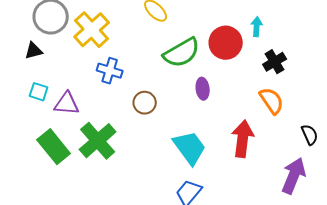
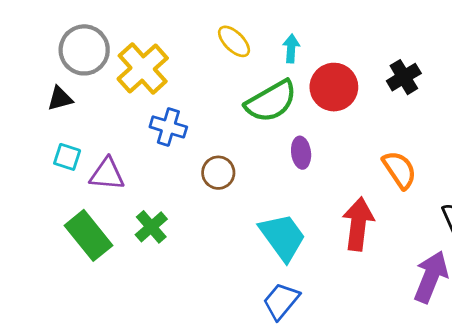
cyan arrow: (257, 27) -> (291, 49), moved
black cross: (275, 62) -> (404, 77), moved
green cross: (98, 141) -> (151, 227), size x0.6

